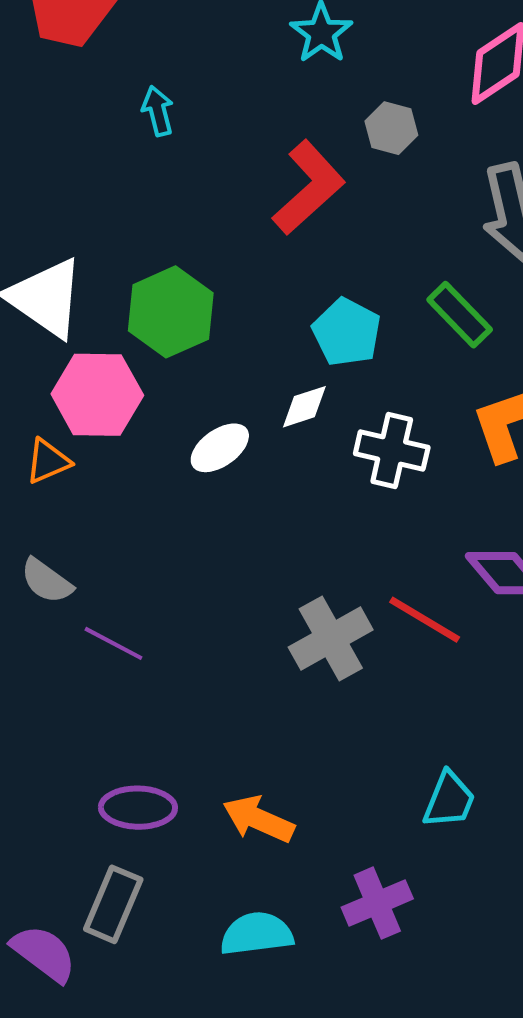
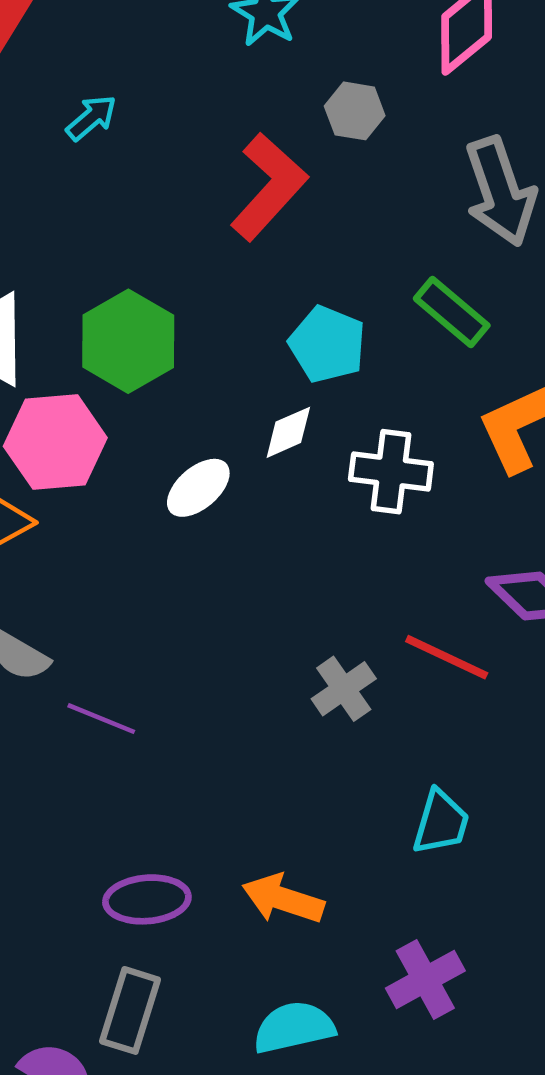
cyan arrow: (158, 111) -> (91, 118), turned 69
gray cross: (331, 639) -> (344, 689), size x0.7
cyan trapezoid: (449, 800) -> (441, 822), moved

